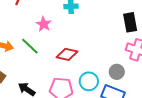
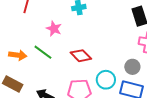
red diamond: (67, 54) -> (81, 56), turned 40

